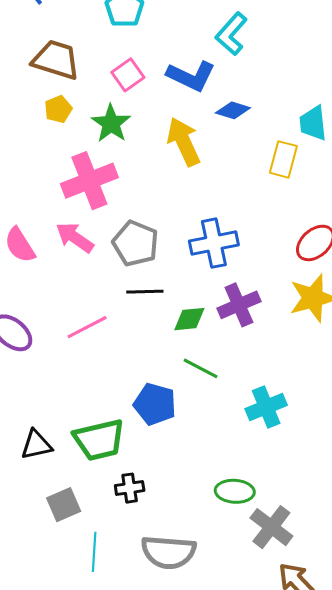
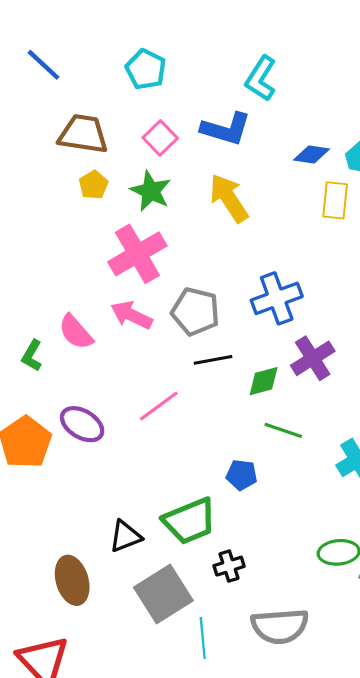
blue diamond: (233, 110) -> (311, 154), moved
blue pentagon: (155, 404) -> (242, 475), size x0.7
gray square: (64, 505) -> (163, 594), size x1.6

